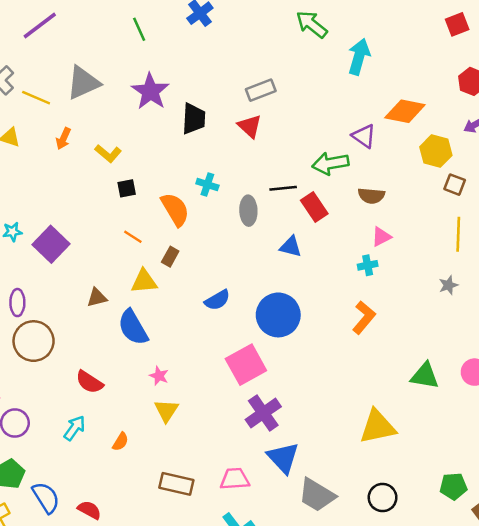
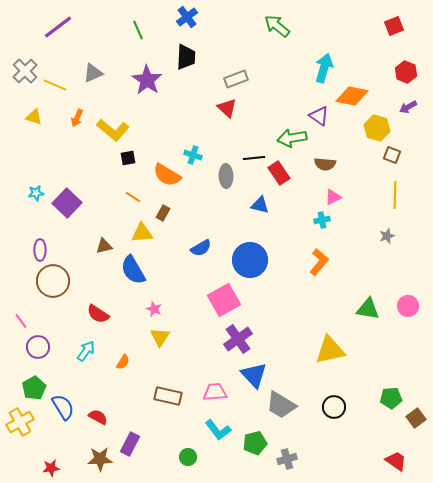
cyan arrow: (359, 57) -> (324, 68), moved
gray triangle: (83, 83) -> (93, 73), size x0.7
black trapezoid: (194, 119) -> (186, 57), moved
yellow L-shape: (108, 153) -> (113, 130), size x1.5
orange semicircle: (175, 209) -> (167, 175), turned 152

